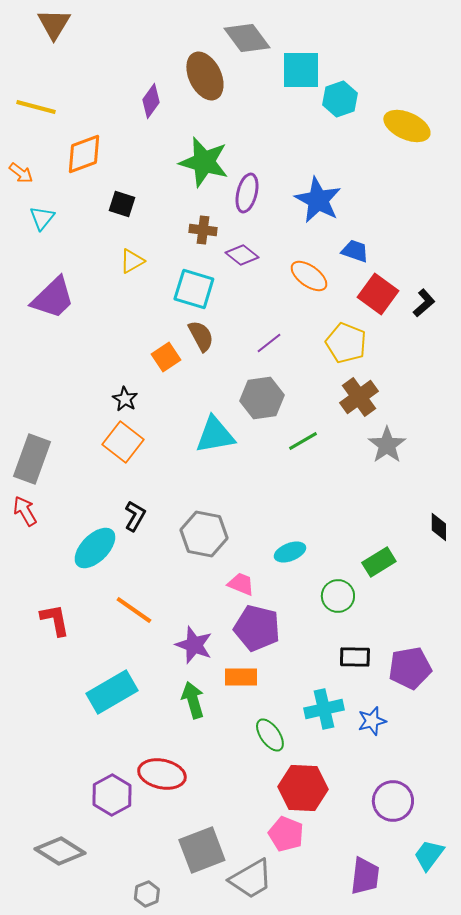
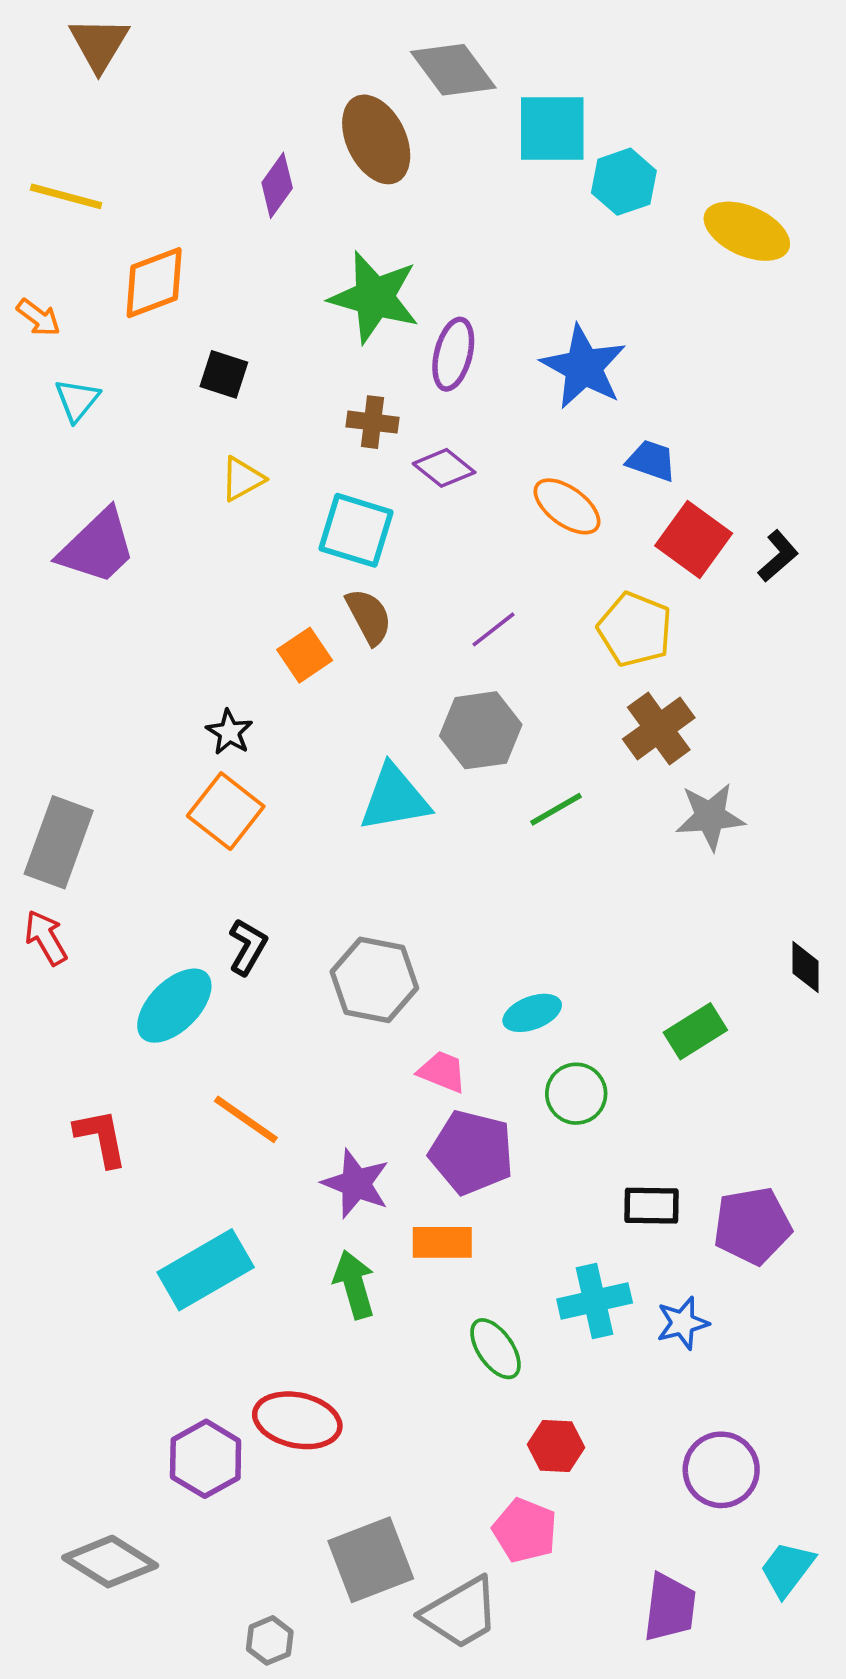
gray star: (387, 445) -> (710, 817), turned 30
green circle: (338, 596) -> (576, 1094), moved
red hexagon: (303, 788) -> (556, 1446), size x0.6

